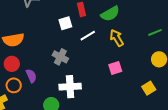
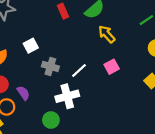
white square: (65, 23) -> (31, 46), moved
white line: (88, 36) -> (79, 70), moved

